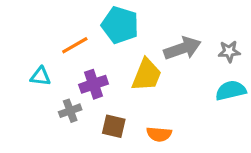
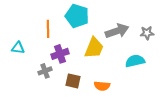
orange line: (75, 45) -> (48, 29), turned -60
cyan triangle: (41, 76) -> (18, 48), moved
cyan semicircle: (231, 90) -> (135, 61), moved

